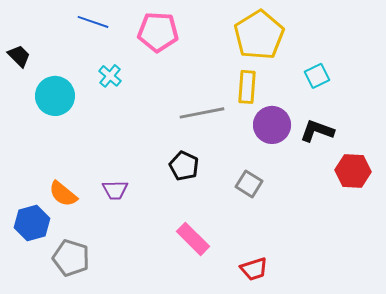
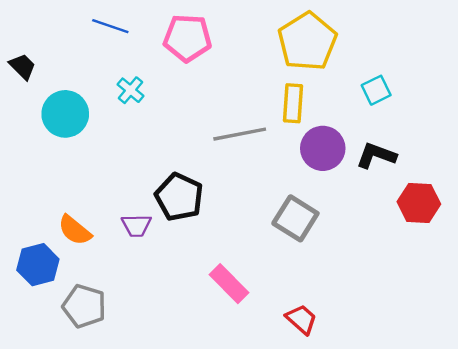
black pentagon: (184, 166) -> (179, 197), moved, size x1.4
gray square: (249, 184) -> (295, 218), size x1.4
red trapezoid: (254, 269) -> (301, 319), turned -120

